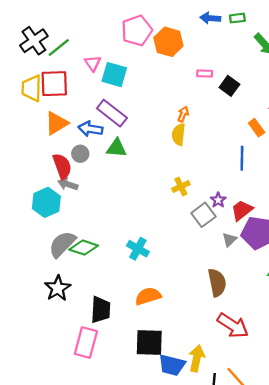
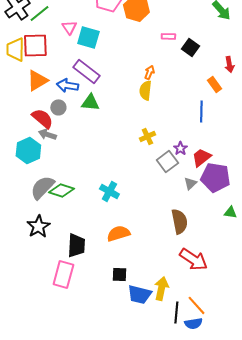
red semicircle: (62, 166) -> (42, 118), turned -30
black square: (149, 343) -> (119, 274), size x0.6

